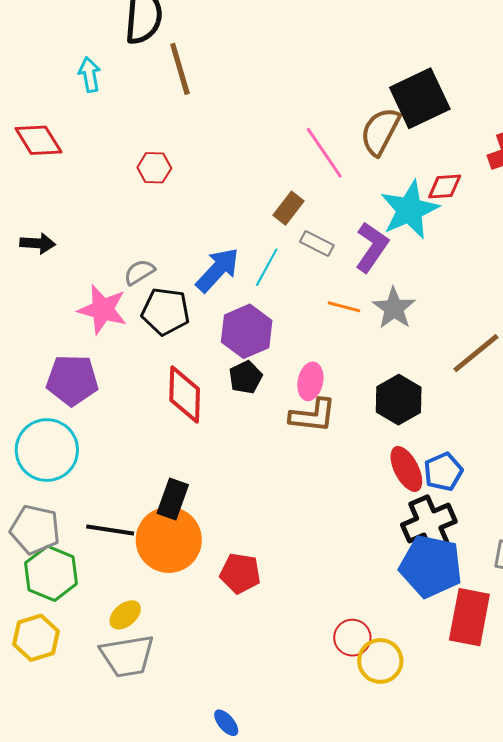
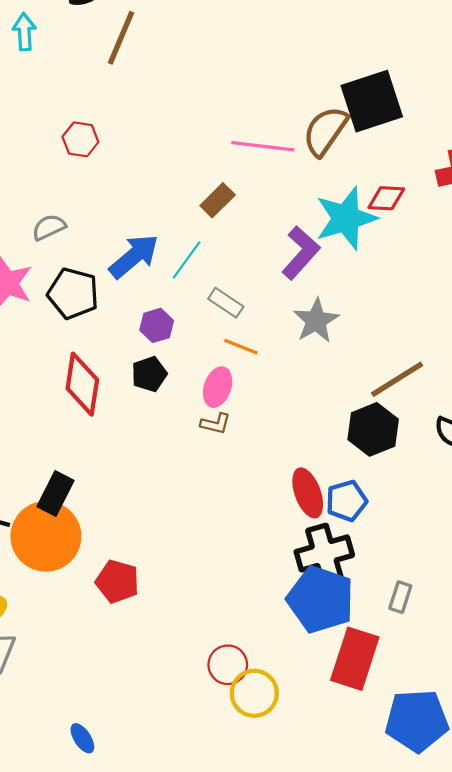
brown line: (180, 69) -> (121, 38), turned 32
pink line: (324, 153) -> (263, 146), turned -56
gray rectangle: (317, 244) -> (226, 303), moved
gray semicircle: (139, 272) -> (49, 227), moved
orange line: (344, 307) -> (241, 347), moved
purple hexagon: (247, 331) -> (157, 325), size x0.6
black hexagon: (399, 400) -> (373, 429), moved
brown L-shape: (313, 416) -> (216, 424), size x0.6

